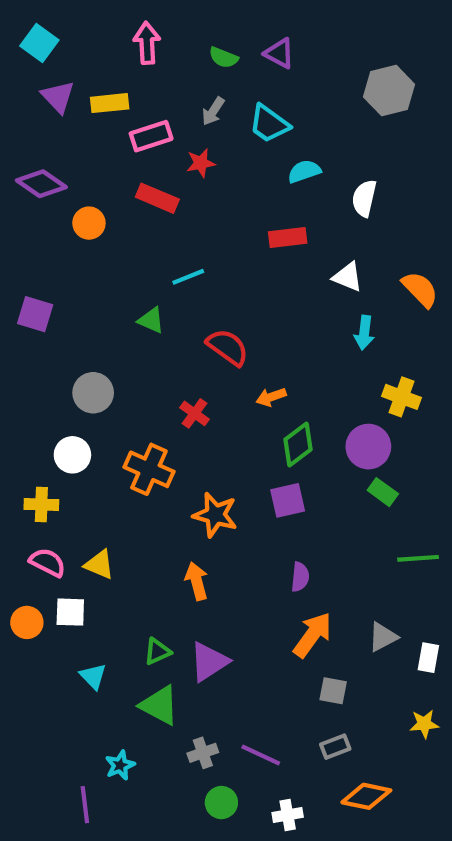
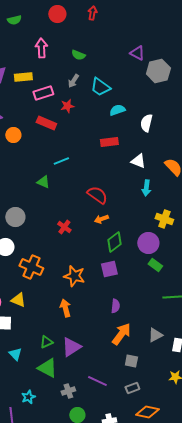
purple triangle: (279, 53) -> (137, 53), moved
red semicircle: (228, 347) -> (97, 195), moved
orange cross: (149, 469) -> (31, 267), moved
purple line: (261, 755) -> (97, 381), moved

